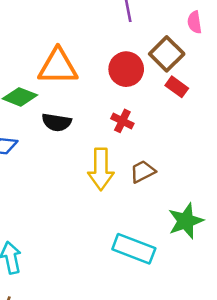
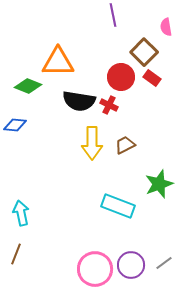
red circle: (126, 69) -> (121, 77), moved
black semicircle: (57, 122) -> (79, 101), moved, size x1.4

